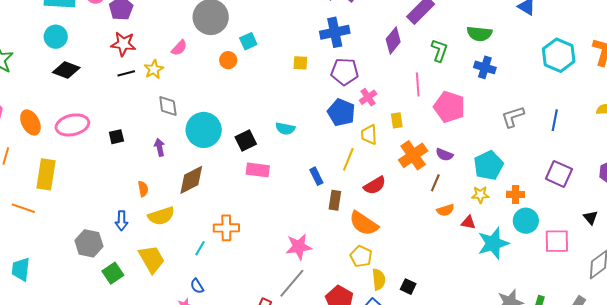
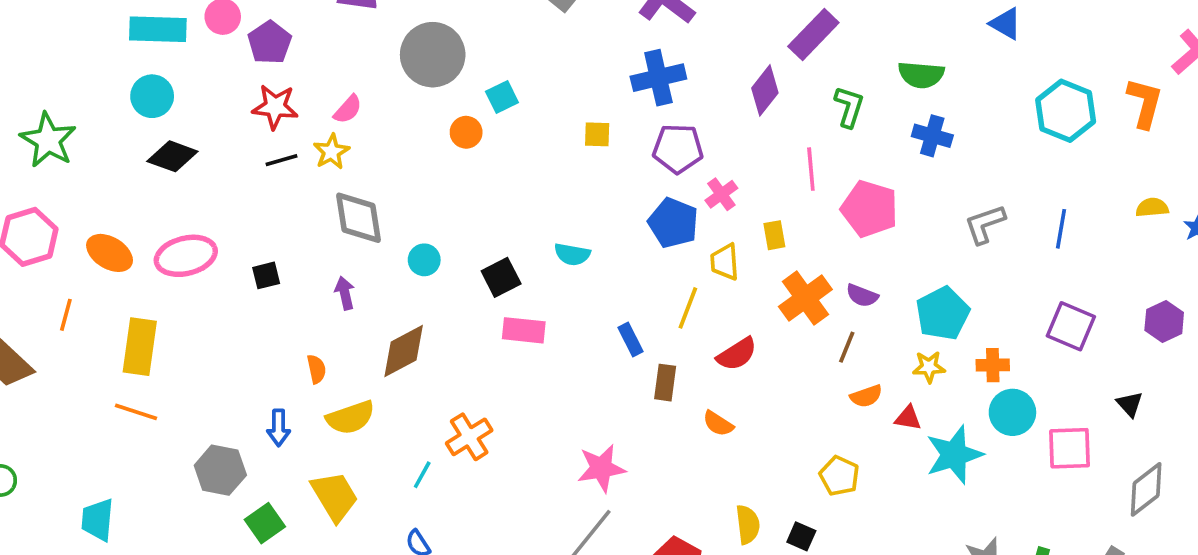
pink semicircle: (179, 48) -> (348, 109), moved
gray diamond: (168, 106) -> (359, 218), size x1.4
orange ellipse: (30, 122) -> (110, 253), turned -30
cyan circle: (204, 130) -> (424, 260), size x0.5
orange line: (23, 208) -> (136, 412), moved
orange semicircle: (364, 223) -> (718, 424), size x0.6
orange cross: (226, 228) -> (469, 437), turned -30
yellow pentagon: (361, 256) -> (839, 476), moved

